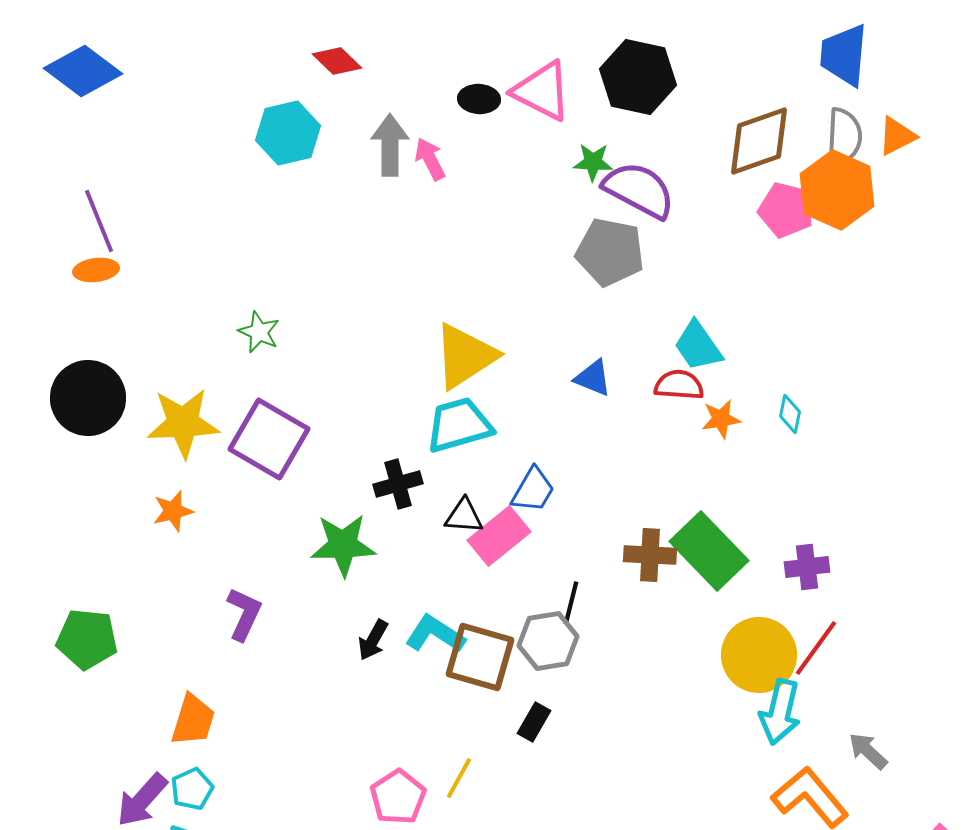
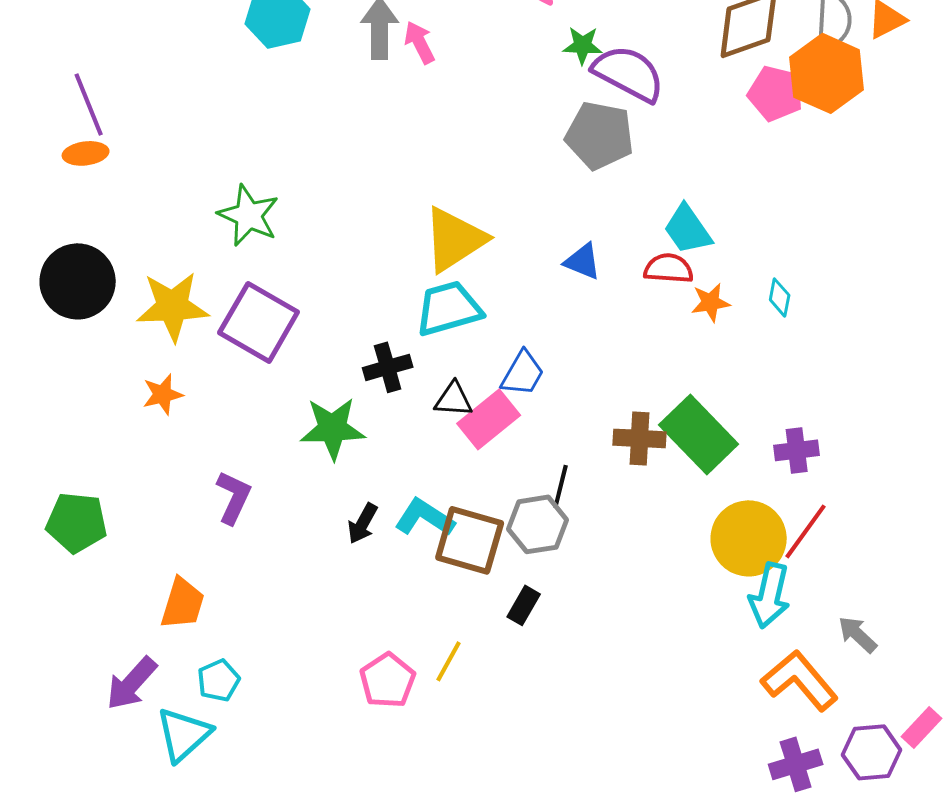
green star: (259, 332) -> (249, 215), size x1.5
cyan pentagon: (192, 789) -> (219, 680), moved

